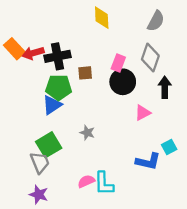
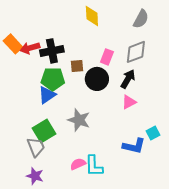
gray diamond: (150, 57) -> (136, 52), turned 50
black circle: (123, 82) -> (97, 79), moved
black arrow: (165, 87) -> (128, 79), moved, turned 30
gray star: (87, 133) -> (79, 120), size x1.6

